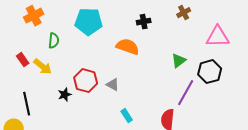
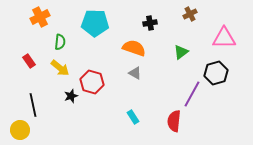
green triangle: (179, 61) -> (181, 52), moved
yellow arrow: (43, 67) -> (60, 68), moved
gray triangle: (113, 85) -> (135, 73), moved

